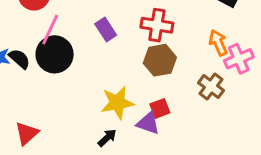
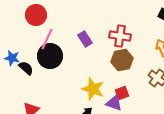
black semicircle: (19, 59) -> (26, 68), moved
yellow star: (117, 103) -> (93, 89), turned 30

